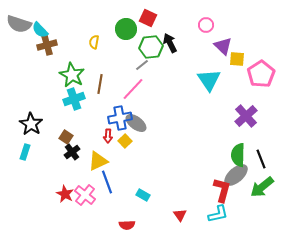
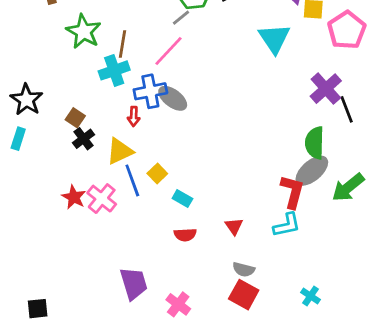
cyan cross: (74, 99) -> (114, 70), moved
yellow square: (125, 141) -> (157, 173), moved
black line: (261, 159) -> (347, 109), moved
red semicircle: (127, 225) -> (185, 235), moved

